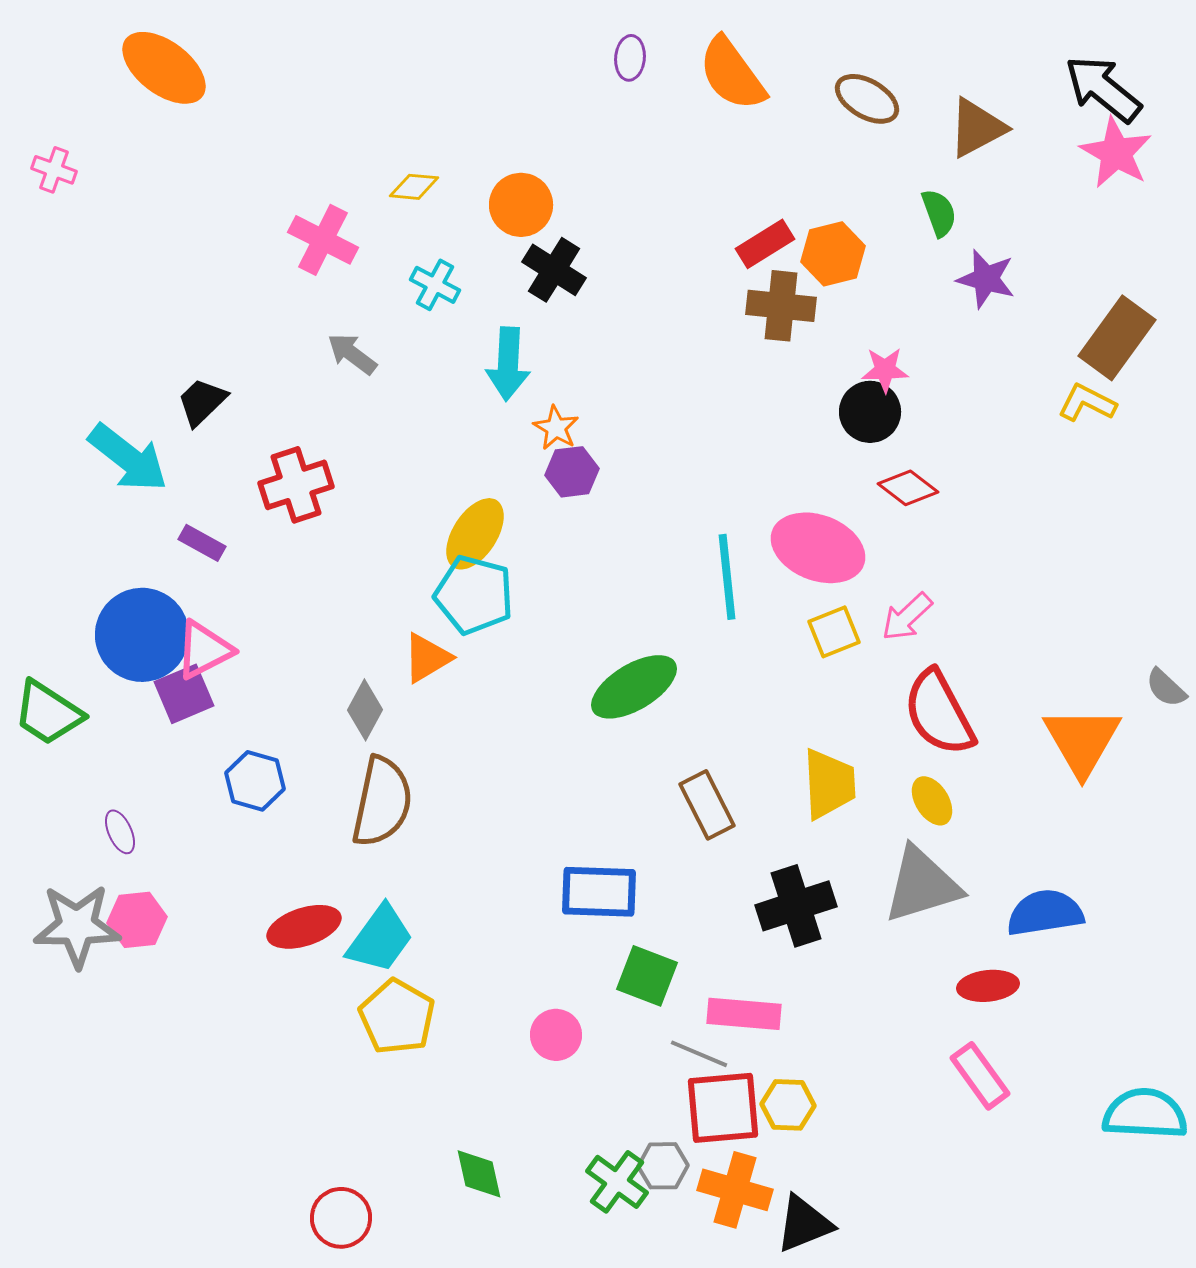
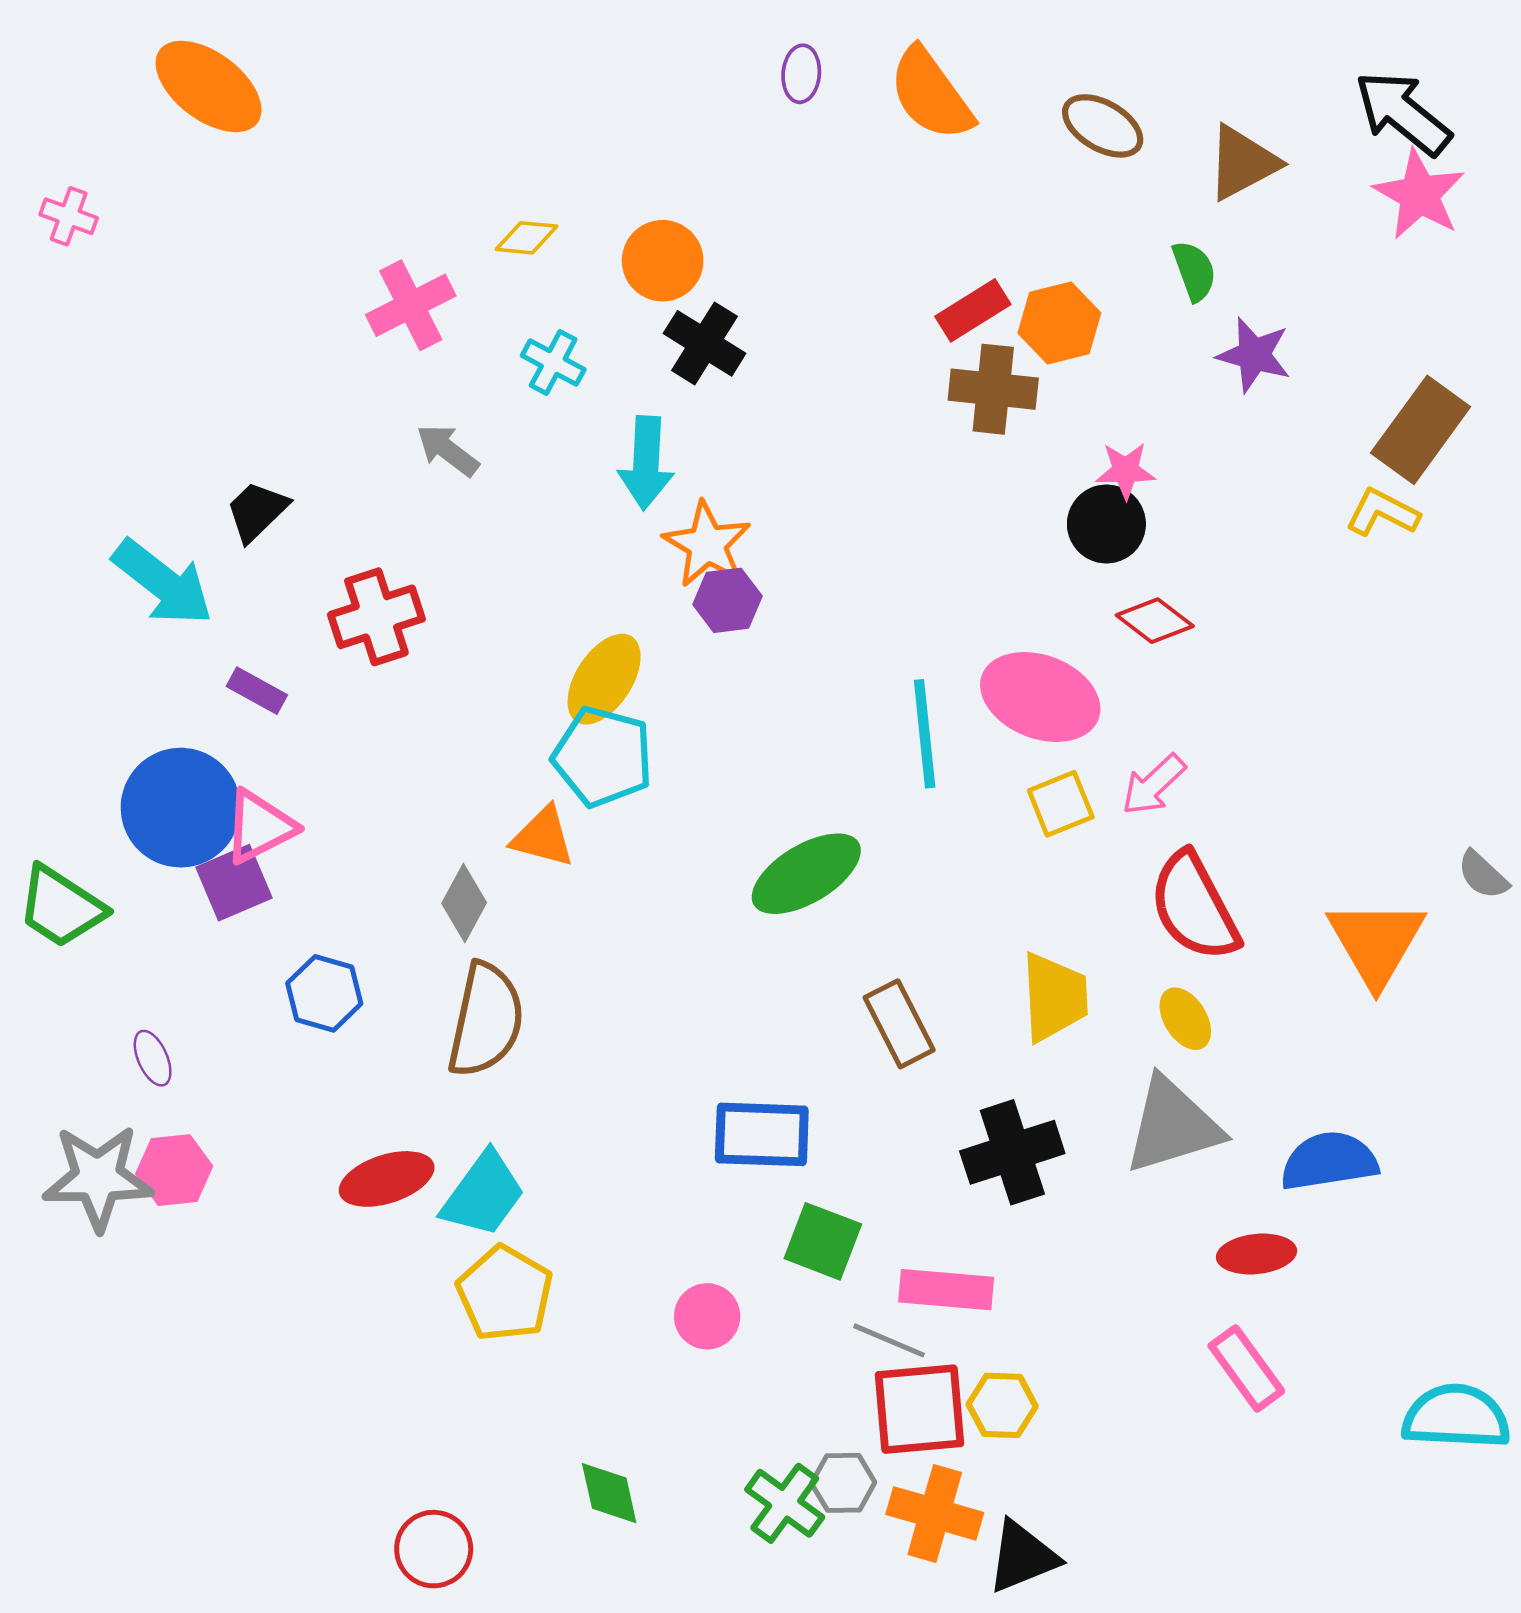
pink cross: (323, 240) -> (411, 305), turned 36
orange star: (556, 428) -> (707, 544), size x1.5
orange triangle: (427, 658) -> (543, 837), turned 46

